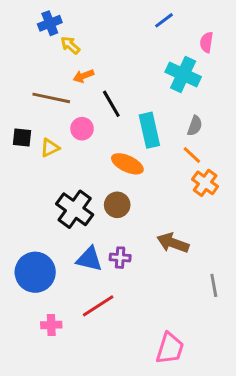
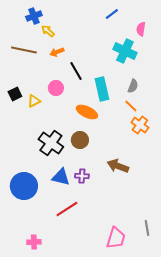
brown line: (51, 98) -> (24, 50), moved
black square: (22, 137) -> (15, 94), turned -32
gray line: (214, 285) -> (147, 228), moved
pink cross: (51, 325) -> (34, 242), moved

